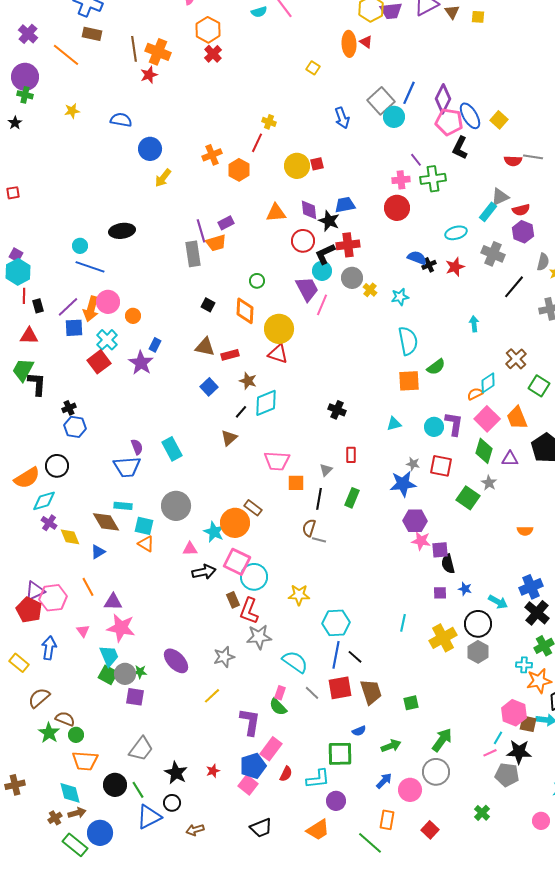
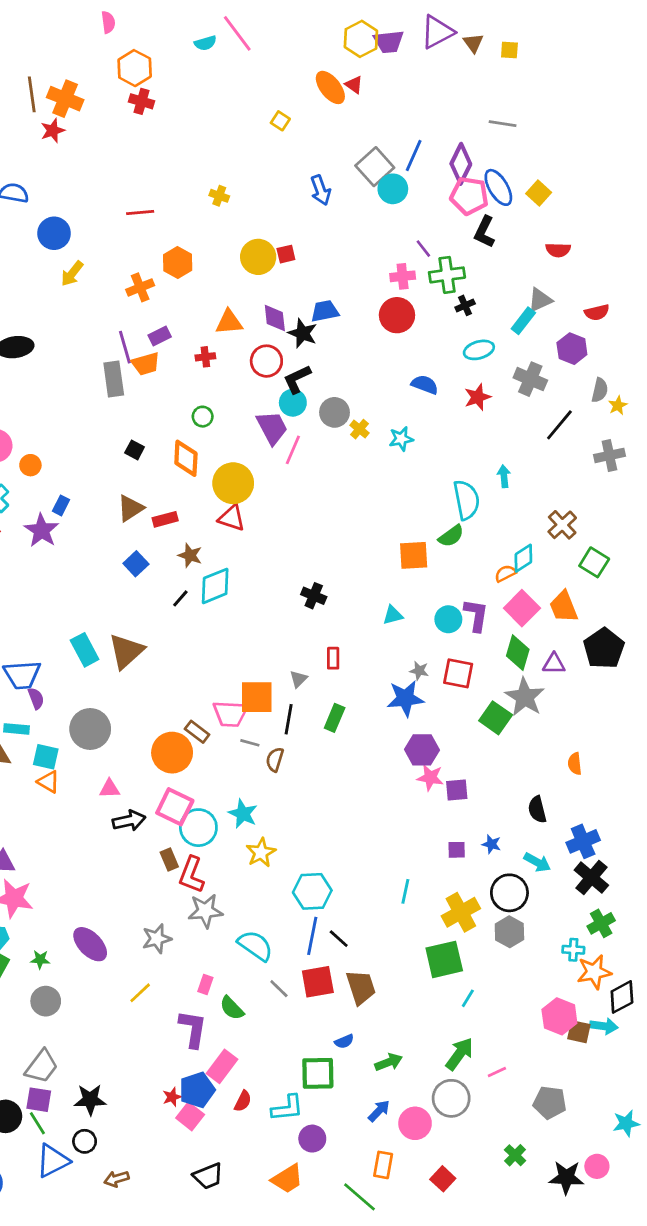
orange ellipse: (349, 44) -> (330, 87), turned -35
red cross: (213, 54) -> (142, 101), turned -30
red line: (257, 143) -> (140, 212), moved, turned 60
orange cross: (212, 155) -> (140, 287), moved
gray line: (533, 157) -> (503, 124), moved
red semicircle: (521, 210) -> (597, 312), moved
red cross: (348, 245) -> (205, 357), moved, size x0.6
black cross: (429, 265) -> (465, 305), moved
cyan semicircle: (408, 341) -> (466, 500), moved
brown triangle: (205, 347) -> (130, 508), turned -45
brown triangle: (229, 438) -> (126, 651), moved, size x1.6
purple semicircle: (137, 447) -> (36, 698), moved
pink trapezoid: (277, 461) -> (230, 714), moved
orange square: (296, 483) -> (257, 697), size x1.5
gray star: (489, 483) -> (525, 697), size x1.8
orange semicircle: (525, 531) -> (575, 764), turned 84
cyan star: (214, 532) -> (243, 814), moved
gray line: (319, 540) -> (250, 743), moved
black semicircle: (448, 564) -> (537, 810), moved
yellow star: (299, 595) -> (261, 853), turned -30
gray circle: (125, 674) -> (46, 1001), moved
pink rectangle: (280, 693) -> (205, 984), moved
purple square: (135, 697) -> (39, 1100), moved
green square: (411, 703) -> (444, 959), moved, size x1.8
cyan line: (498, 738) -> (468, 998), moved
black star: (519, 752) -> (566, 1177), moved
pink line: (490, 753) -> (497, 1072), moved
red star: (213, 771) -> (172, 1097), moved
black star: (176, 773) -> (90, 1100), turned -30

